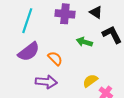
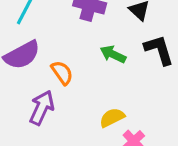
purple arrow: (46, 82) -> (42, 108), turned -80

